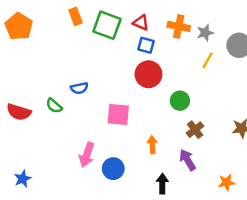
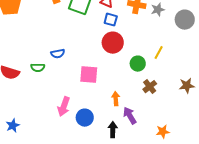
yellow line: (208, 60) -> (159, 53), moved
green semicircle: (54, 106) -> (38, 68), turned -40
purple arrow: (187, 160) -> (130, 116), moved
orange star: (226, 182) -> (163, 132), moved
black arrow: (162, 184) -> (113, 130), moved

